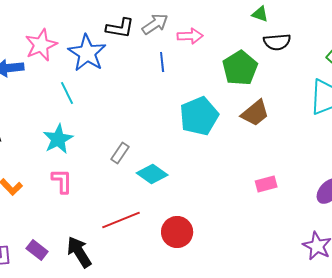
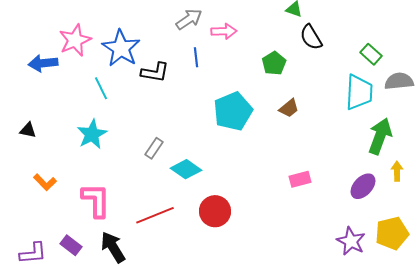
black L-shape: (120, 28) -> (155, 72), moved
black semicircle: (277, 42) -> (311, 37), turned 64
green pentagon: (240, 68) -> (274, 63), size x0.7
brown trapezoid: (255, 113) -> (289, 108), size x0.7
pink L-shape: (62, 181) -> (96, 200), moved, size x1.4
red circle: (177, 232) -> (215, 211), moved

